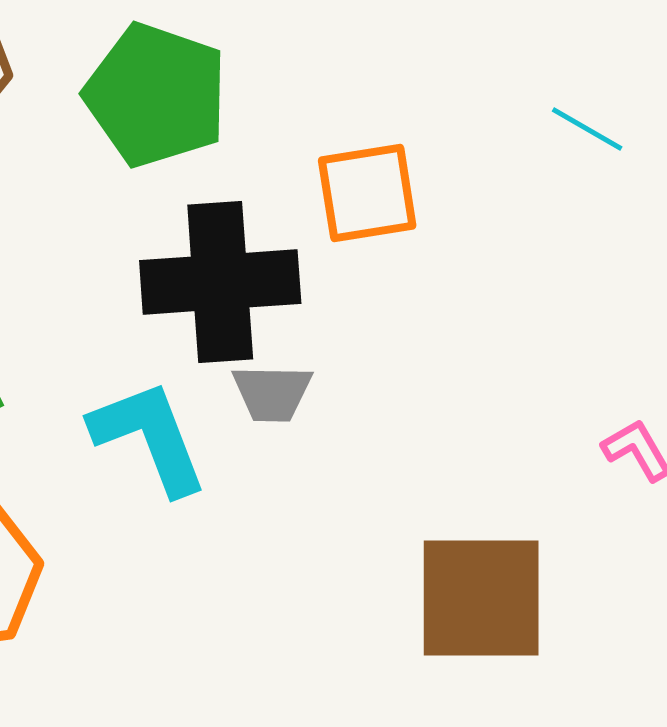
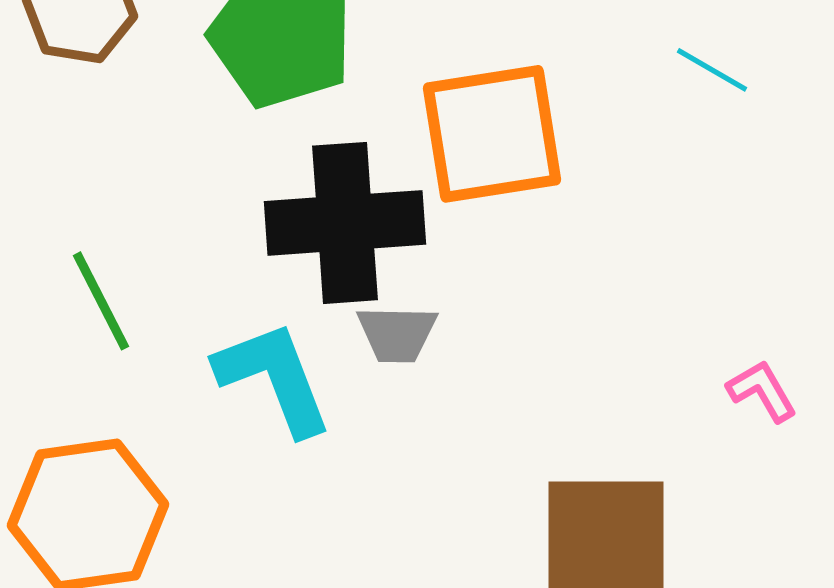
orange square: (367, 193) -> (492, 134), size x1.4

